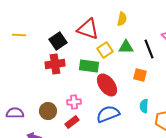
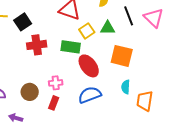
black square: (58, 41) -> (23, 22), moved
black line: (149, 49) -> (129, 16), moved
orange square: (140, 75) -> (122, 56), size x1.6
red rectangle: (72, 122) -> (54, 103), turned -32

